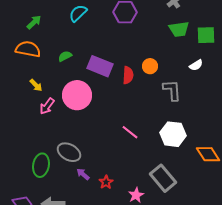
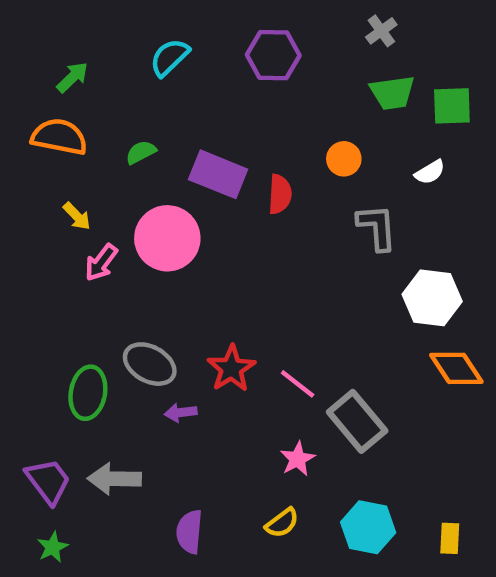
orange circle: (150, 66) -> (344, 159), moved
pink line: (130, 132) -> (298, 384), moved
white hexagon: (173, 134) -> (432, 298), moved
purple arrow: (83, 174) -> (181, 413), turned -48
red star: (106, 182) -> (231, 368), moved, size x1.5

